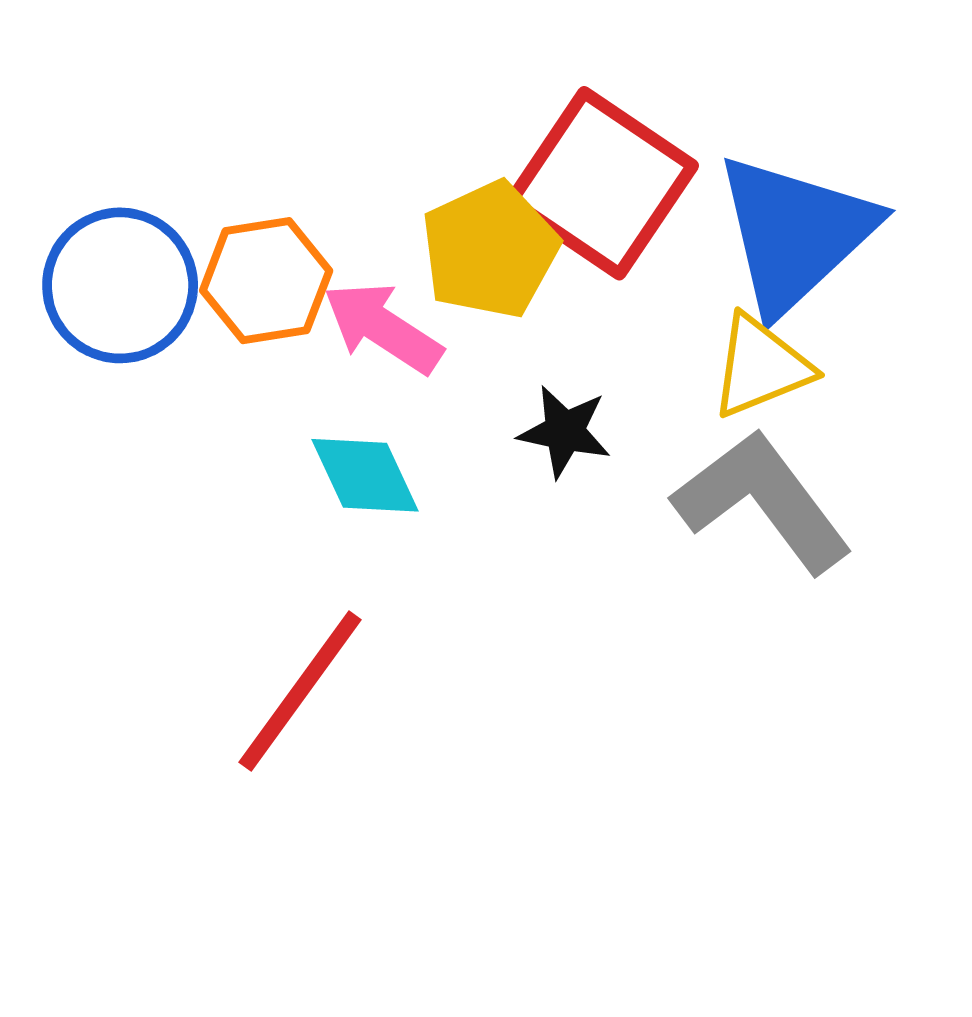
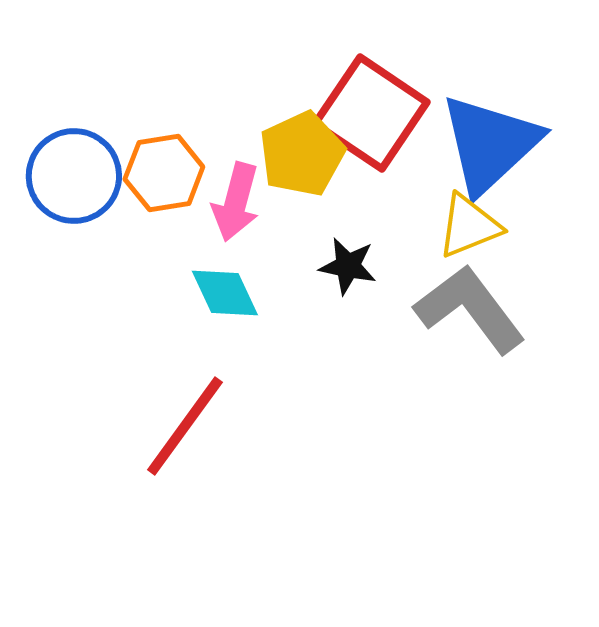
pink arrow: (383, 328) -> (236, 202), turned -108

